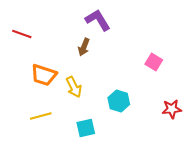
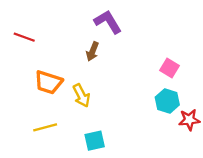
cyan hexagon: (119, 101) -> (167, 101), moved

